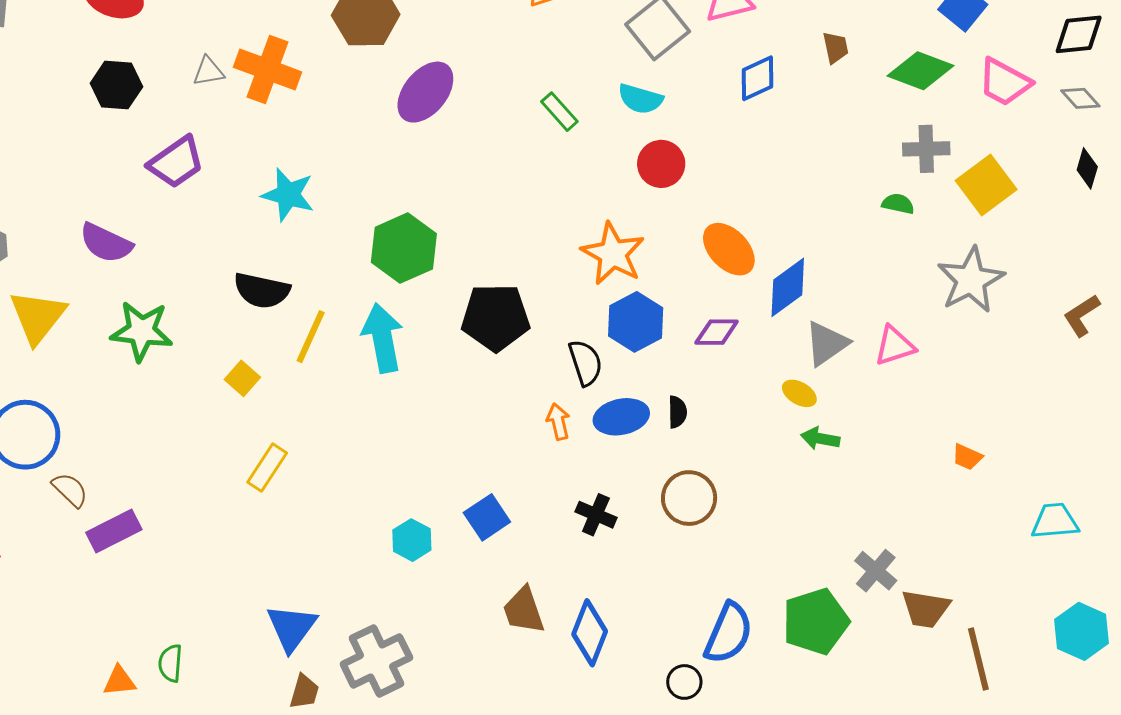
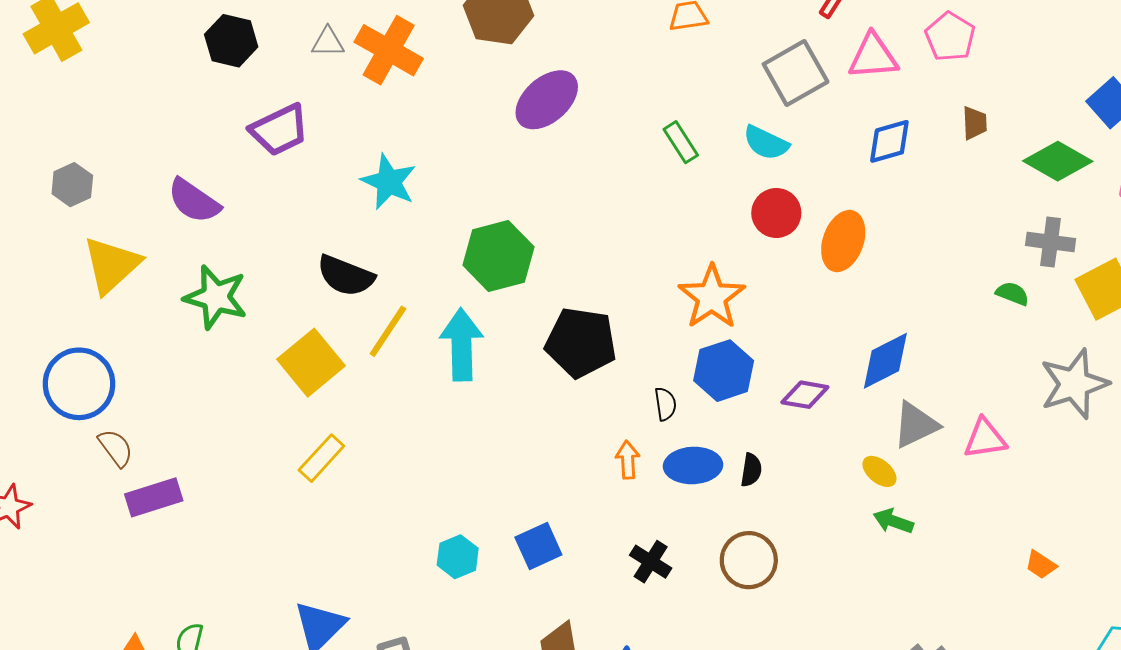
orange ellipse: (729, 249) -> (843, 241), moved, turned 54
black semicircle: (585, 363) -> (665, 404), size x0.7
yellow square: (242, 378) -> (311, 363), size x1.8

